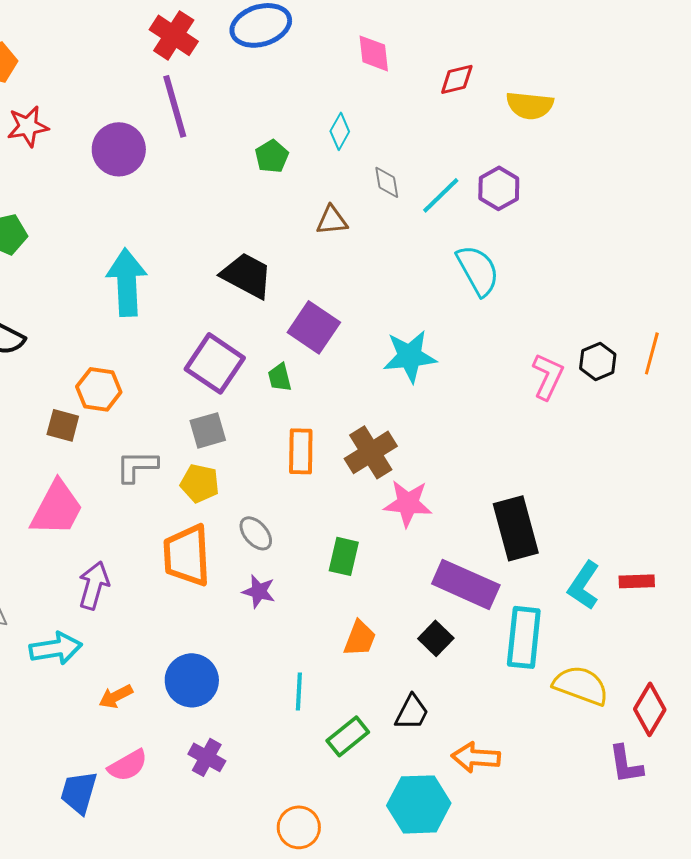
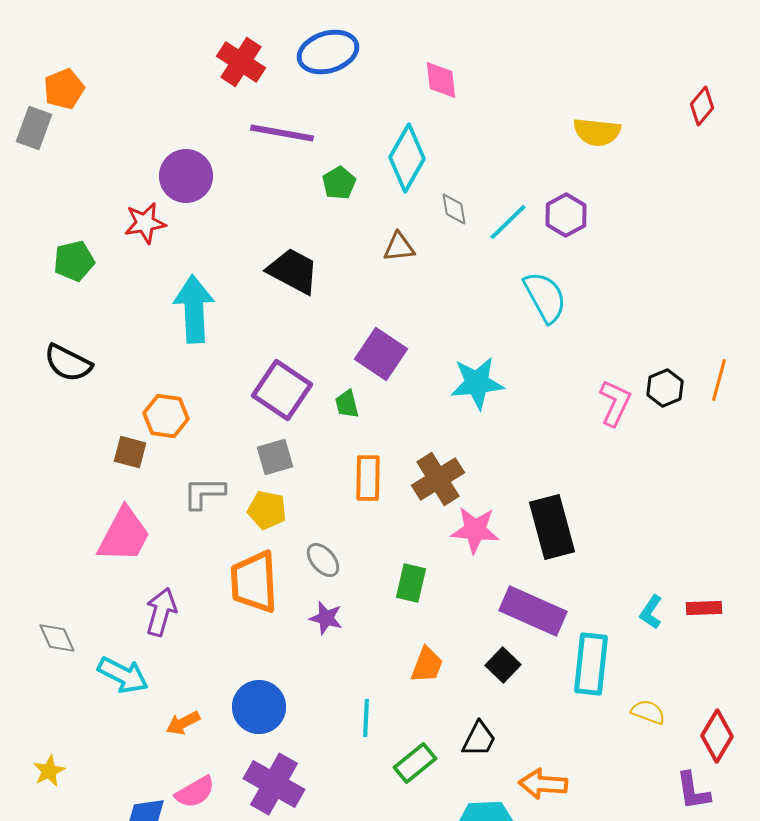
red diamond: (457, 79) -> (702, 106), moved, turned -36
purple line: (175, 106) -> (282, 133), moved, turned -64
red star: (28, 126) -> (145, 223), moved
cyan diamond: (340, 131) -> (407, 158), size x1.8
black trapezoid: (247, 275) -> (293, 271), moved
black rectangle: (516, 528) -> (552, 527), moved
cyan L-shape: (584, 585) -> (651, 612), size x0.7
cyan arrow: (56, 648) -> (123, 675), turned 36
yellow semicircle: (581, 685) -> (648, 712), size x0.6
purple cross: (207, 757) -> (274, 784), size x1.6

